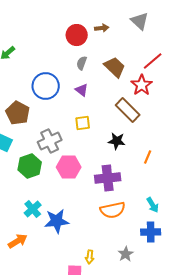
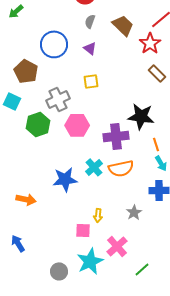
brown rectangle: (128, 110) -> (157, 73), moved, size x0.7
black star: (117, 141) -> (141, 116), moved, size x1.5
orange line: (148, 157) -> (156, 144), moved, turned -40
cyan cross: (33, 209) -> (94, 167), moved
orange arrow: (18, 241) -> (26, 199), turned 42

